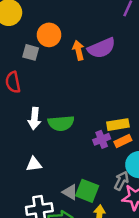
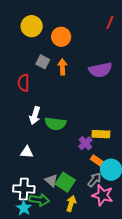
orange circle: (49, 35) -> (61, 37), moved
orange arrow: (78, 50) -> (62, 67), moved
purple cross: (102, 139) -> (85, 143), turned -32
orange rectangle: (123, 141) -> (97, 161), moved, turned 48

